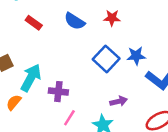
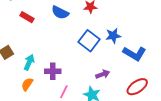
cyan arrow: (31, 78) -> (29, 62), size x0.7
orange semicircle: (14, 102) -> (27, 84), moved

